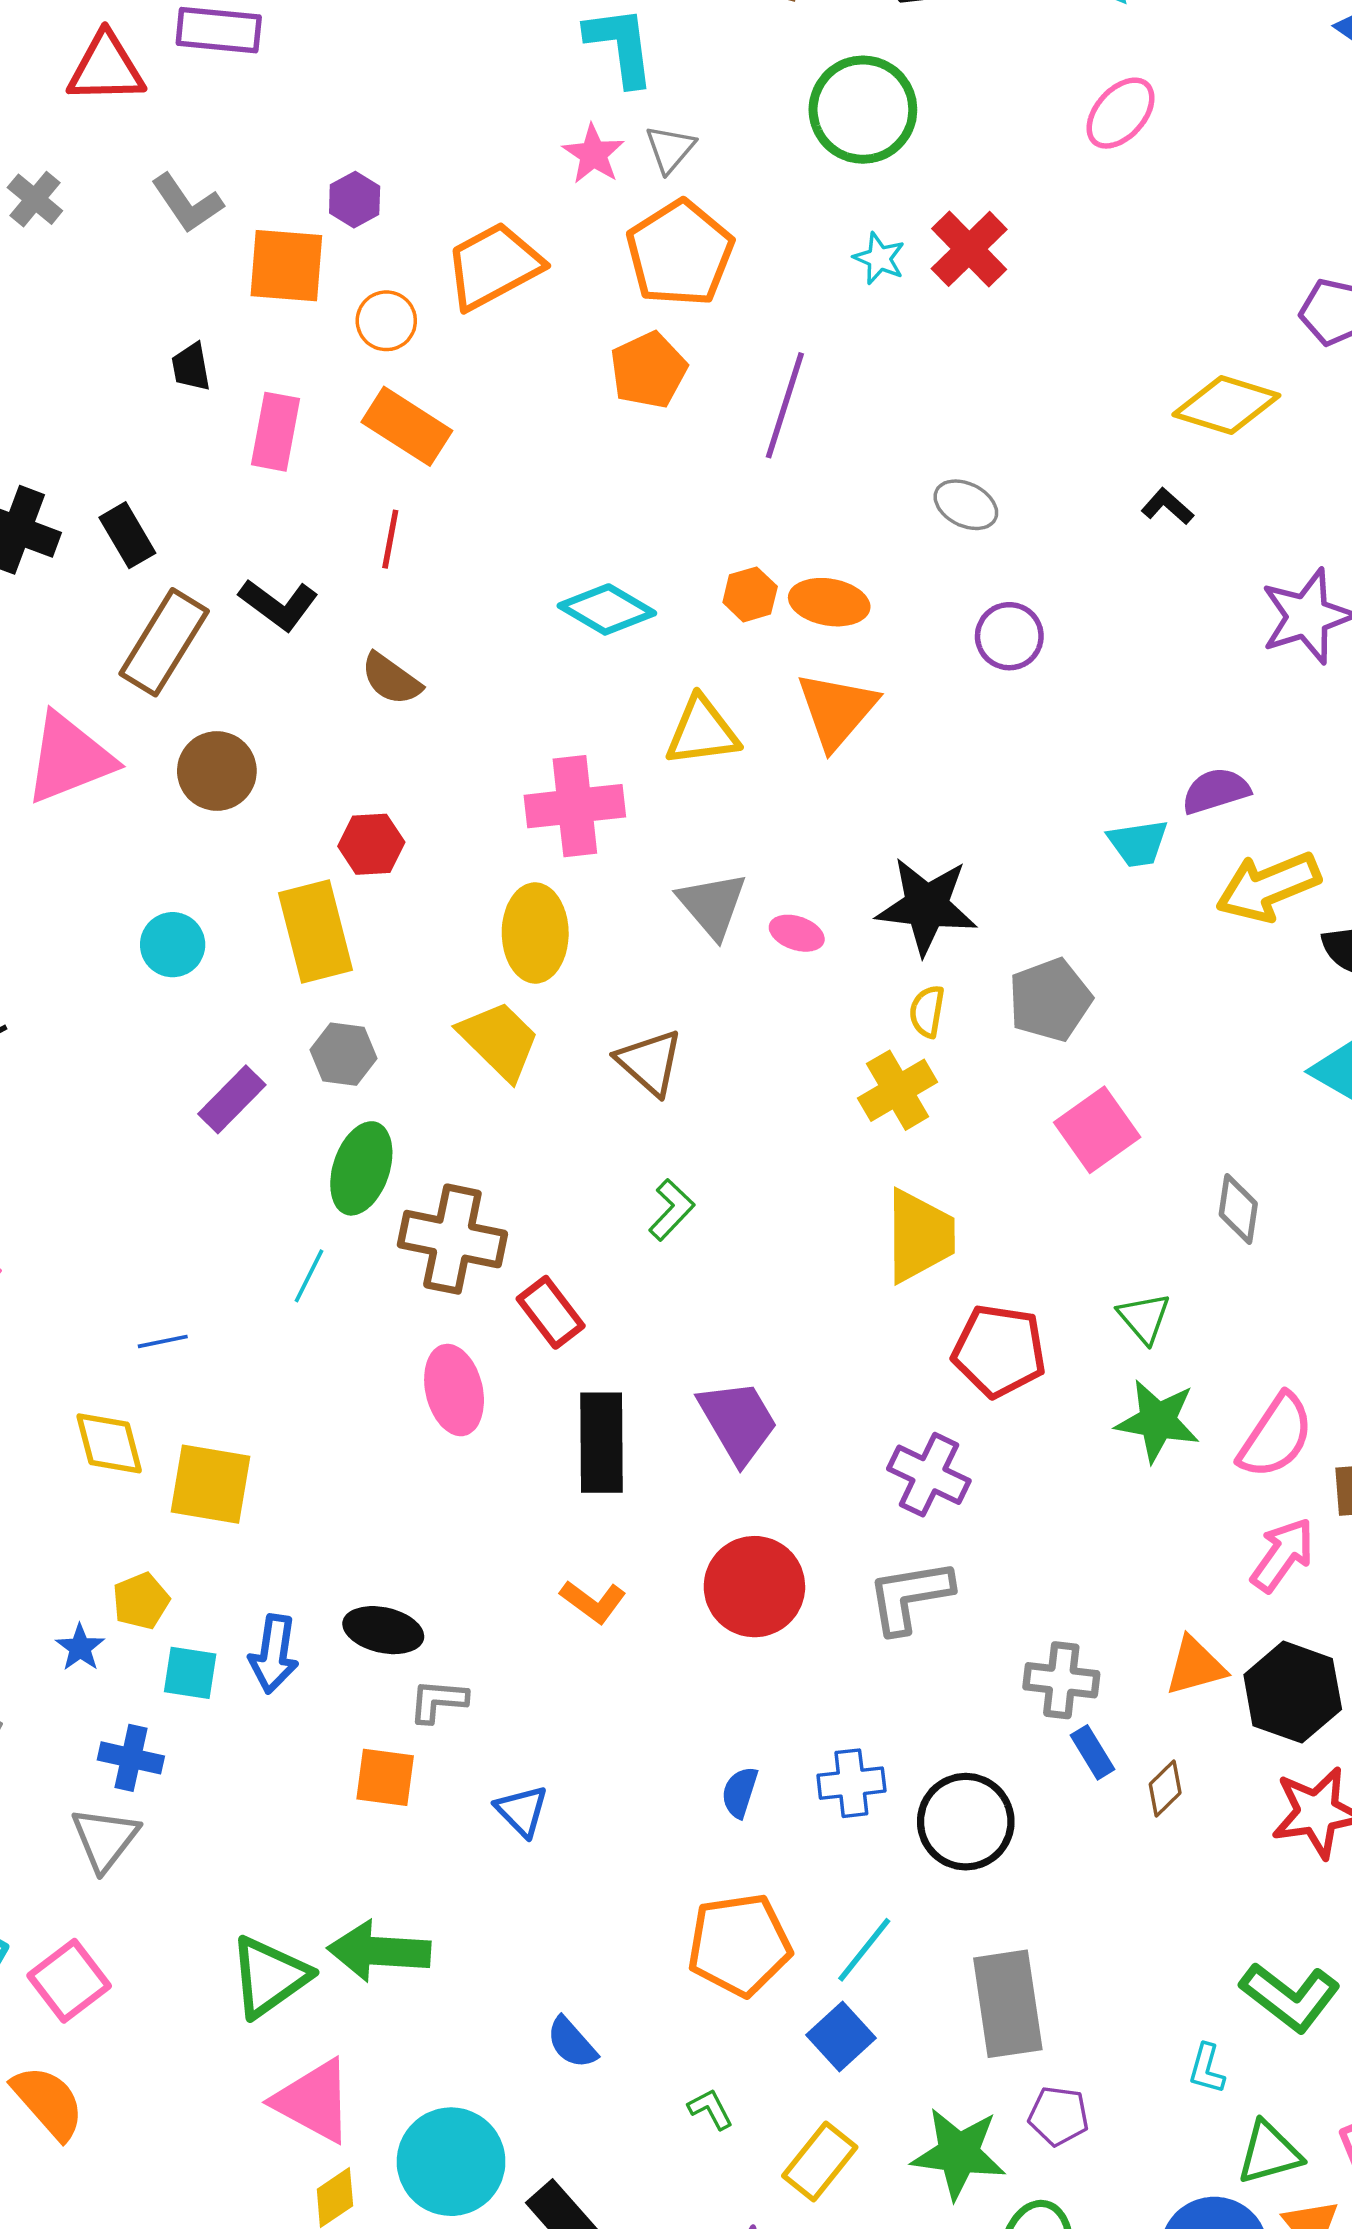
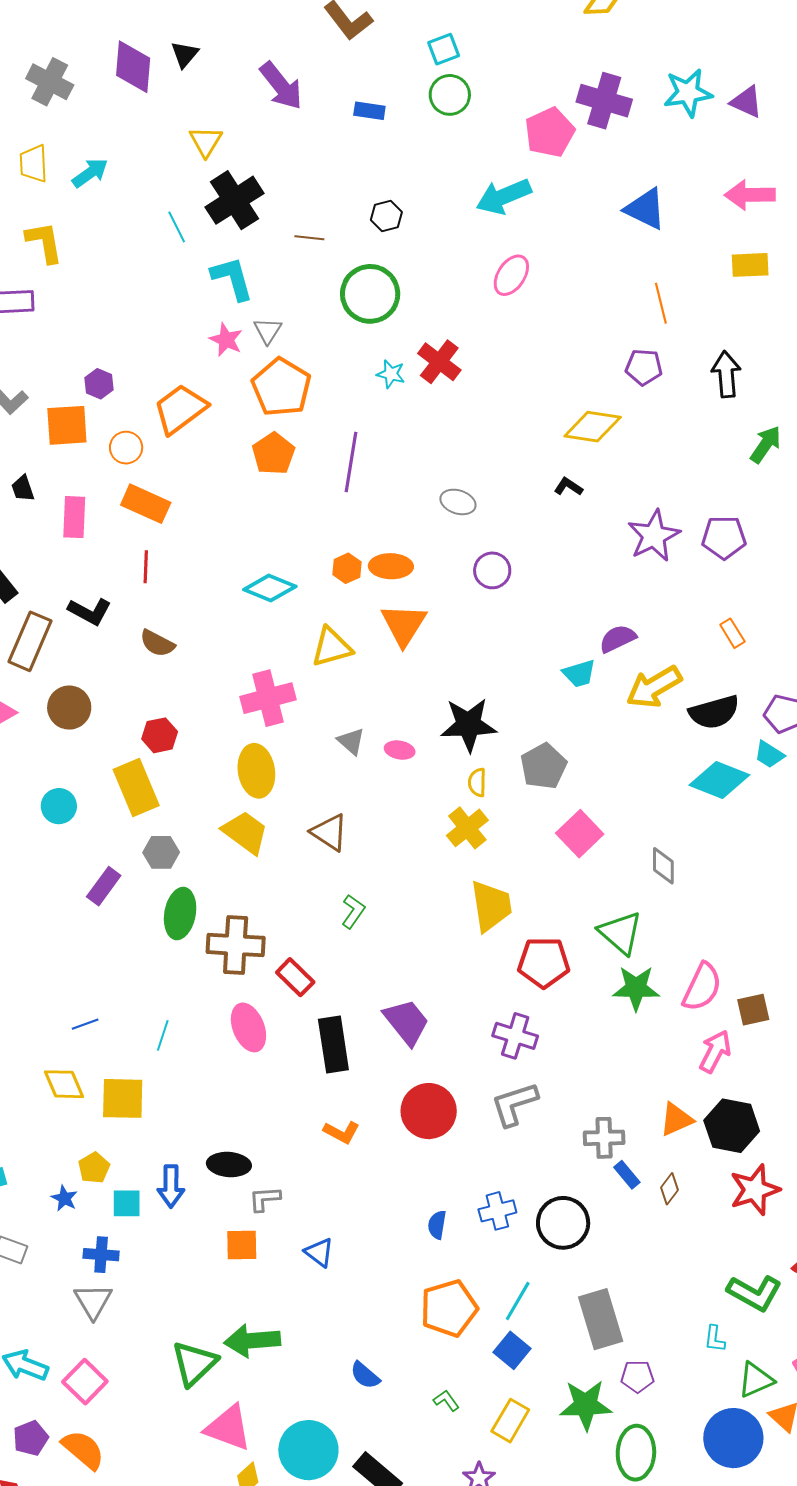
gray triangle: (712, 905) -> (351, 741), size x0.7
cyan line: (309, 1276) -> (163, 1035), moved
green triangle: (1144, 1318) -> (620, 933), size x1.5

